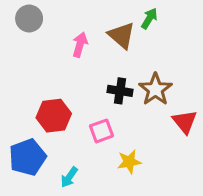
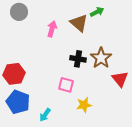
green arrow: (149, 18) -> (97, 12), turned 32
red hexagon: (54, 116) -> (14, 74), moved
pink square: (102, 131) -> (66, 85), turned 35
blue pentagon: (28, 157) -> (18, 102), turned -30

